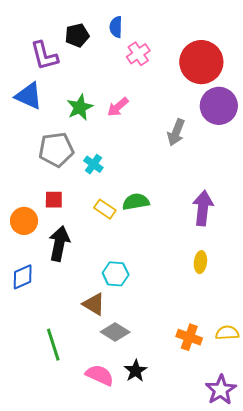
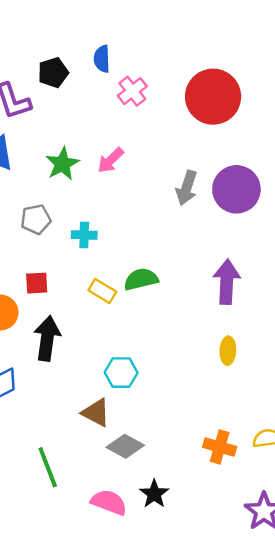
purple circle: (219, 106) -> (236, 189), moved
gray pentagon: (56, 150) -> (36, 219), size x0.7
cyan cross: (93, 164) -> (84, 235), turned -30

